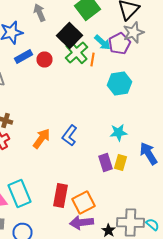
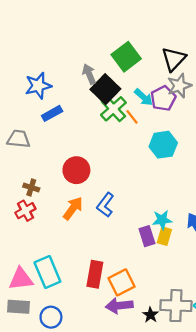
gray arrow: (40, 12) -> (89, 74), moved
red circle: (44, 60) -> (76, 170), moved, size x1.5
orange line: (92, 60) -> (132, 117), turned -48
cyan star: (118, 132) -> (162, 220), moved

